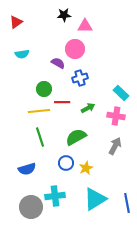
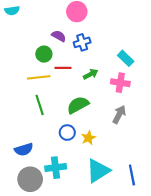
cyan semicircle: (22, 54) -> (12, 11), moved
purple semicircle: (58, 63) -> (59, 36), moved
blue semicircle: (27, 169) -> (24, 150), moved

